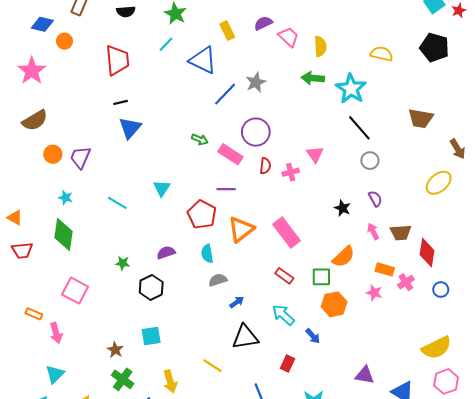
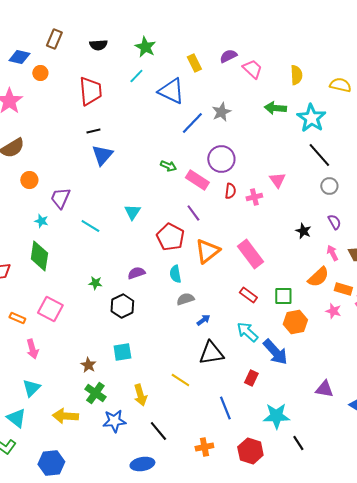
yellow semicircle: (320, 46) -> (296, 75), moved
purple trapezoid: (80, 157) -> (60, 198), moved
purple line: (226, 189) -> (193, 213), turned 54
orange semicircle: (344, 257) -> (318, 277), moved
orange rectangle: (34, 314) -> (17, 318), moved
blue arrow: (313, 336) -> (275, 352), size x1.8

